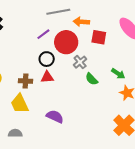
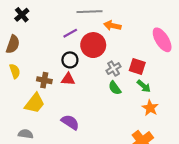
red square: (99, 37) -> (137, 66), moved
gray cross: (80, 62) -> (114, 69), moved
yellow trapezoid: (20, 104) -> (35, 103), turned -125

